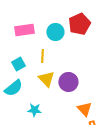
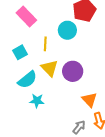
pink rectangle: (24, 30) -> (26, 17), turned 54
cyan circle: (55, 32) -> (67, 30), moved
cyan semicircle: (13, 88) -> (27, 80), moved

